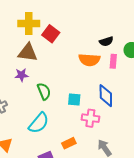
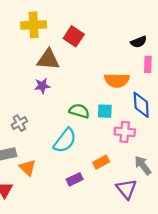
yellow cross: (29, 23) -> (34, 25), moved
orange semicircle: (89, 60) -> (117, 80), moved
green semicircle: (44, 91) -> (79, 111), moved, turned -48

